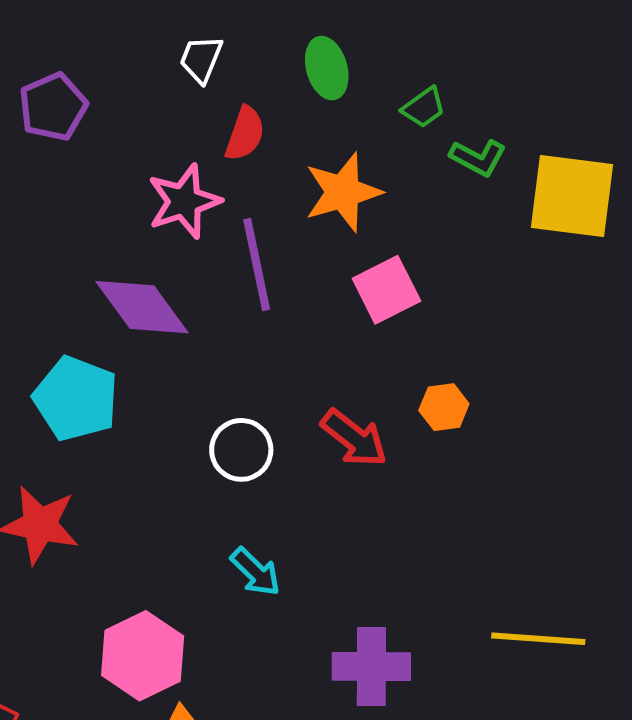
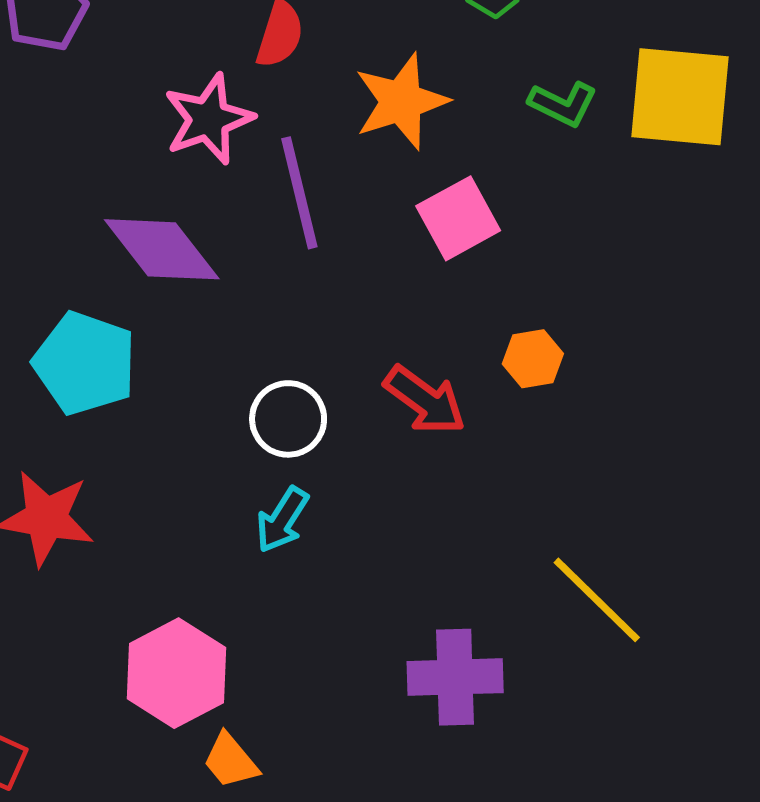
green L-shape: (478, 158) -> (563, 104), moved
cyan arrow: (255, 572) -> (282, 520), moved, turned 80
yellow line: (538, 639) -> (597, 600), moved, turned 42

